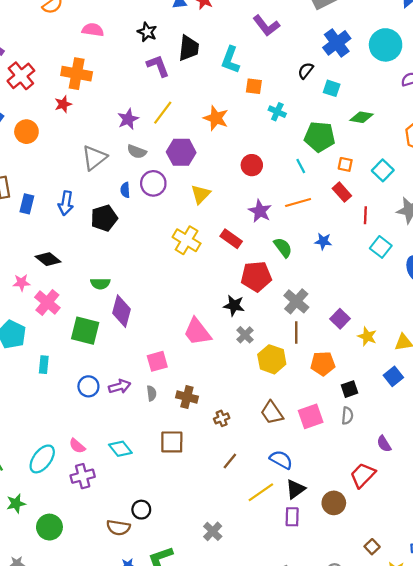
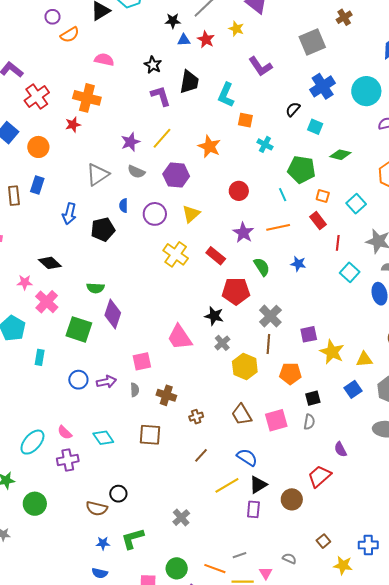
purple circle: (153, 183) -> (155, 214), moved
blue rectangle: (27, 204) -> (37, 185), moved
purple square: (340, 319) -> (309, 334), turned 30
yellow star: (367, 336) -> (332, 352), size x1.4

